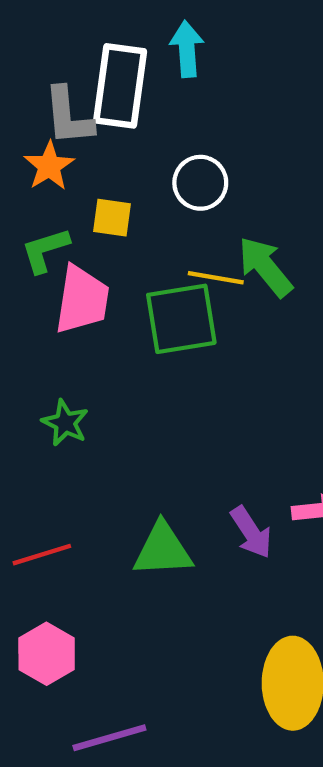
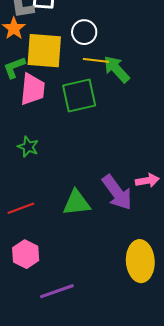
yellow square: (112, 218) -> (44, 51), size x2.0
yellow line: (216, 278) -> (96, 60), moved
purple arrow: (251, 532) -> (117, 192), size x1.5

